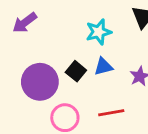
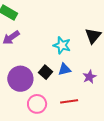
cyan star: (99, 32) -> (62, 45), turned 30

